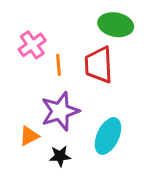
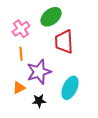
green ellipse: (116, 25) -> (51, 17), moved, turned -50
orange line: (59, 65) -> (21, 54), moved

